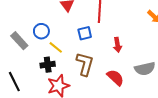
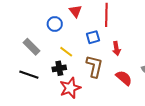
blue circle: (41, 31) -> (55, 24), moved
red arrow: (117, 45) -> (116, 48), moved
black line: (14, 82) -> (29, 75), moved, turned -42

